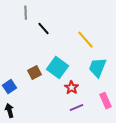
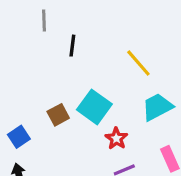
black line: (44, 29) -> (72, 46), turned 48
cyan trapezoid: (98, 68) -> (157, 107), turned 40

